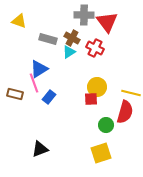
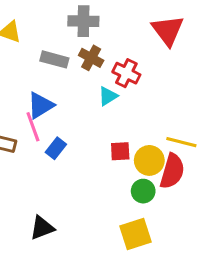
gray cross: (84, 15) -> (83, 21), moved
red triangle: (107, 22) -> (168, 30), moved
cyan triangle: (69, 52) -> (108, 96), moved
yellow circle: (97, 87) -> (149, 160), moved

